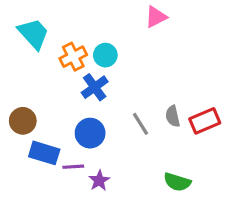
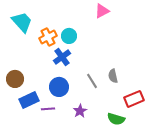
red rectangle: (205, 121) -> (134, 99), moved
blue rectangle: (44, 153) -> (29, 100), turned -42
purple star: (99, 180) -> (80, 111), moved

